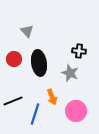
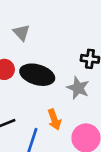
black ellipse: (39, 63) -> (37, 75), turned -65

